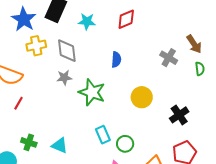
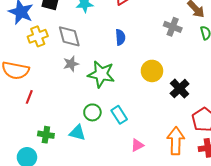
black cross: (179, 115) -> (180, 89), moved
green circle: (125, 144) -> (92, 112), moved

